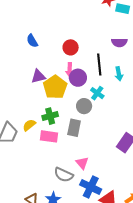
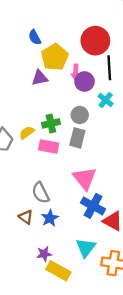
red circle: (71, 47) -> (95, 41), moved, size x1.6
yellow pentagon: (55, 87) -> (55, 57), moved
gray circle: (84, 106) -> (80, 115), moved
pink triangle: (82, 163) -> (85, 178), size x1.6
gray semicircle: (64, 175) -> (41, 193), moved, turned 36

